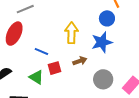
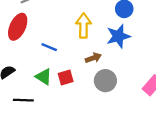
red square: (54, 68) -> (66, 77), moved
gray circle: (103, 79) -> (105, 81), moved

